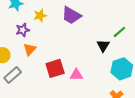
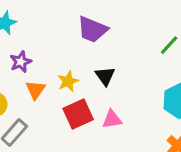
yellow star: (40, 16) -> (68, 81), moved
black triangle: (103, 46) -> (105, 76), moved

